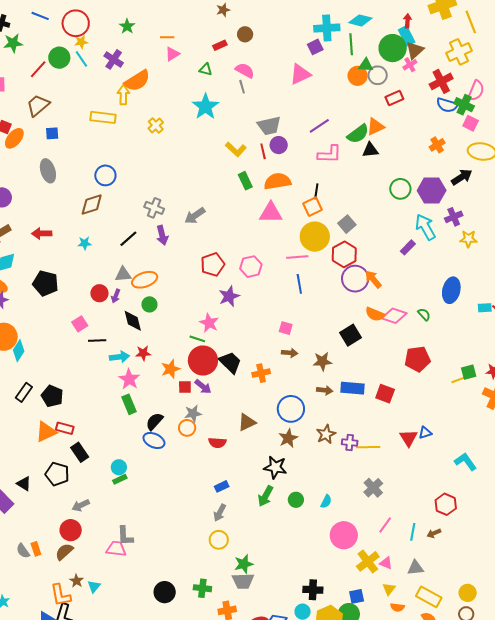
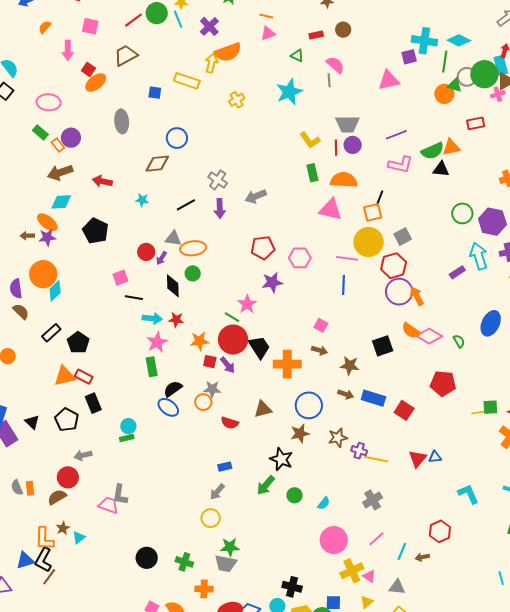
gray circle: (378, 75) -> (467, 77), moved
blue square: (52, 133) -> (155, 93), moved
orange cross: (261, 373) -> (287, 364), size x1.5

